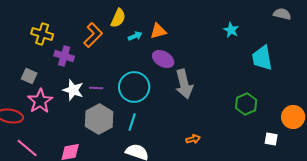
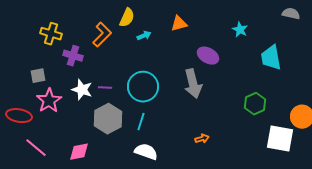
orange triangle: (158, 31) -> (179, 24), moved
purple ellipse: (163, 59) -> (208, 56), moved
gray square: (29, 76) -> (38, 76), turned -35
white square: (271, 139) -> (280, 139), size x2.0

